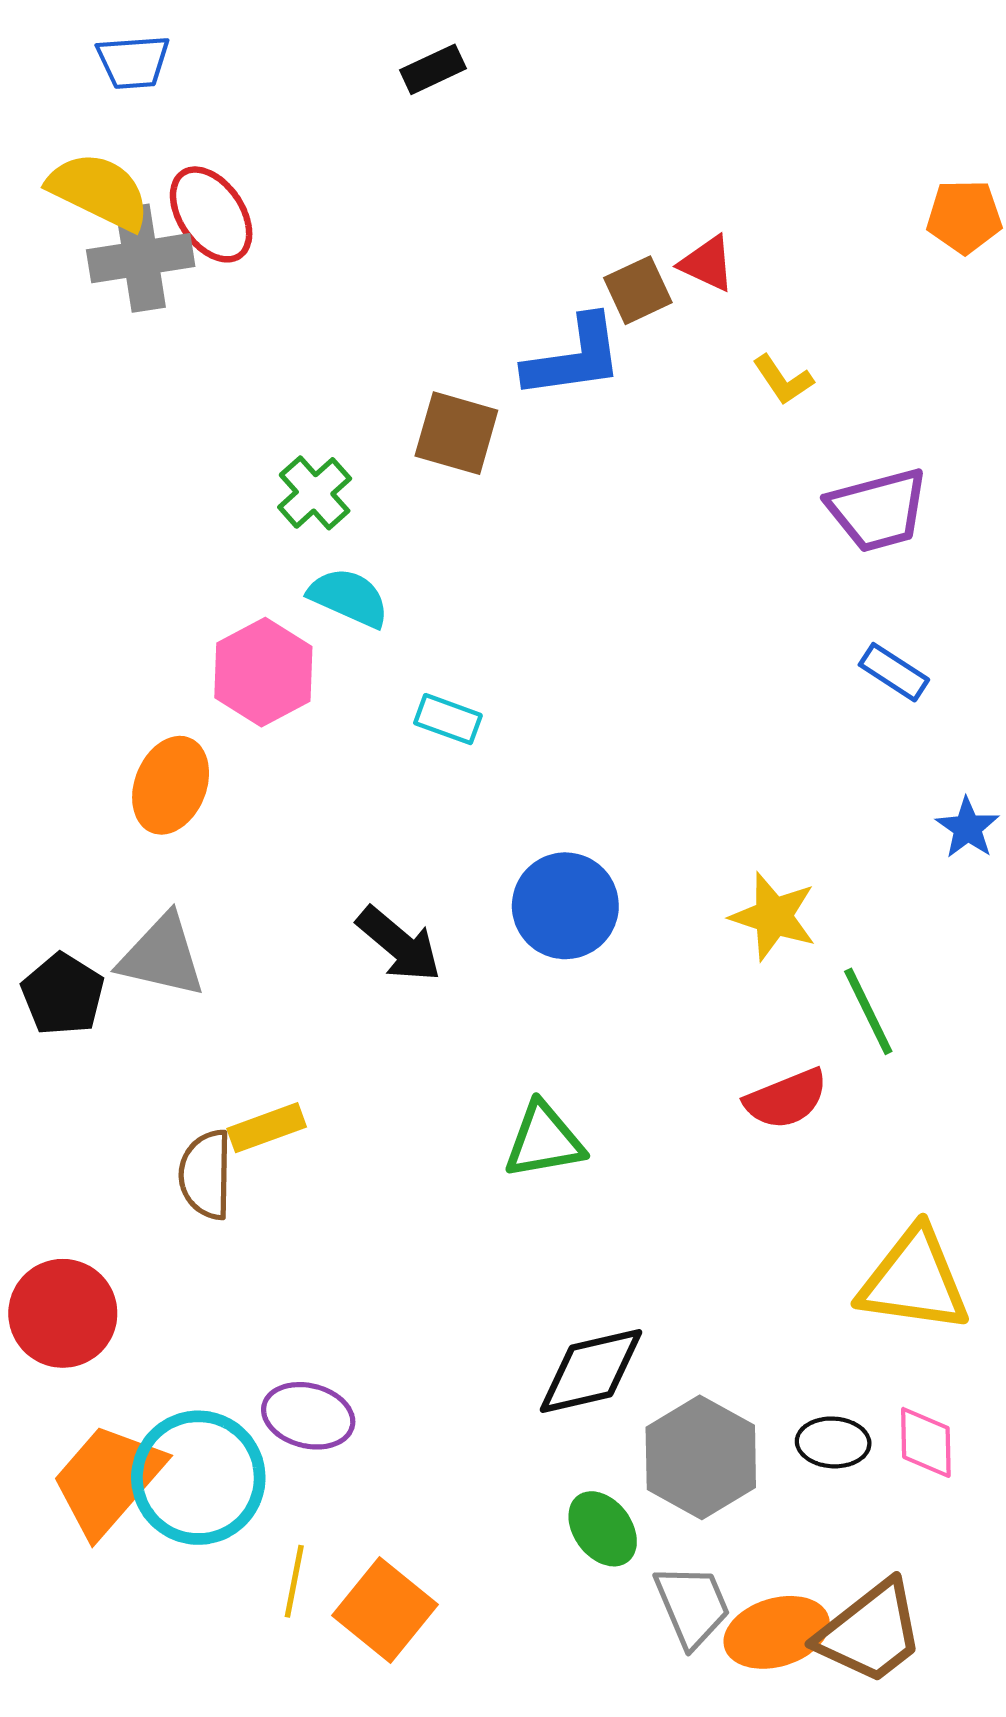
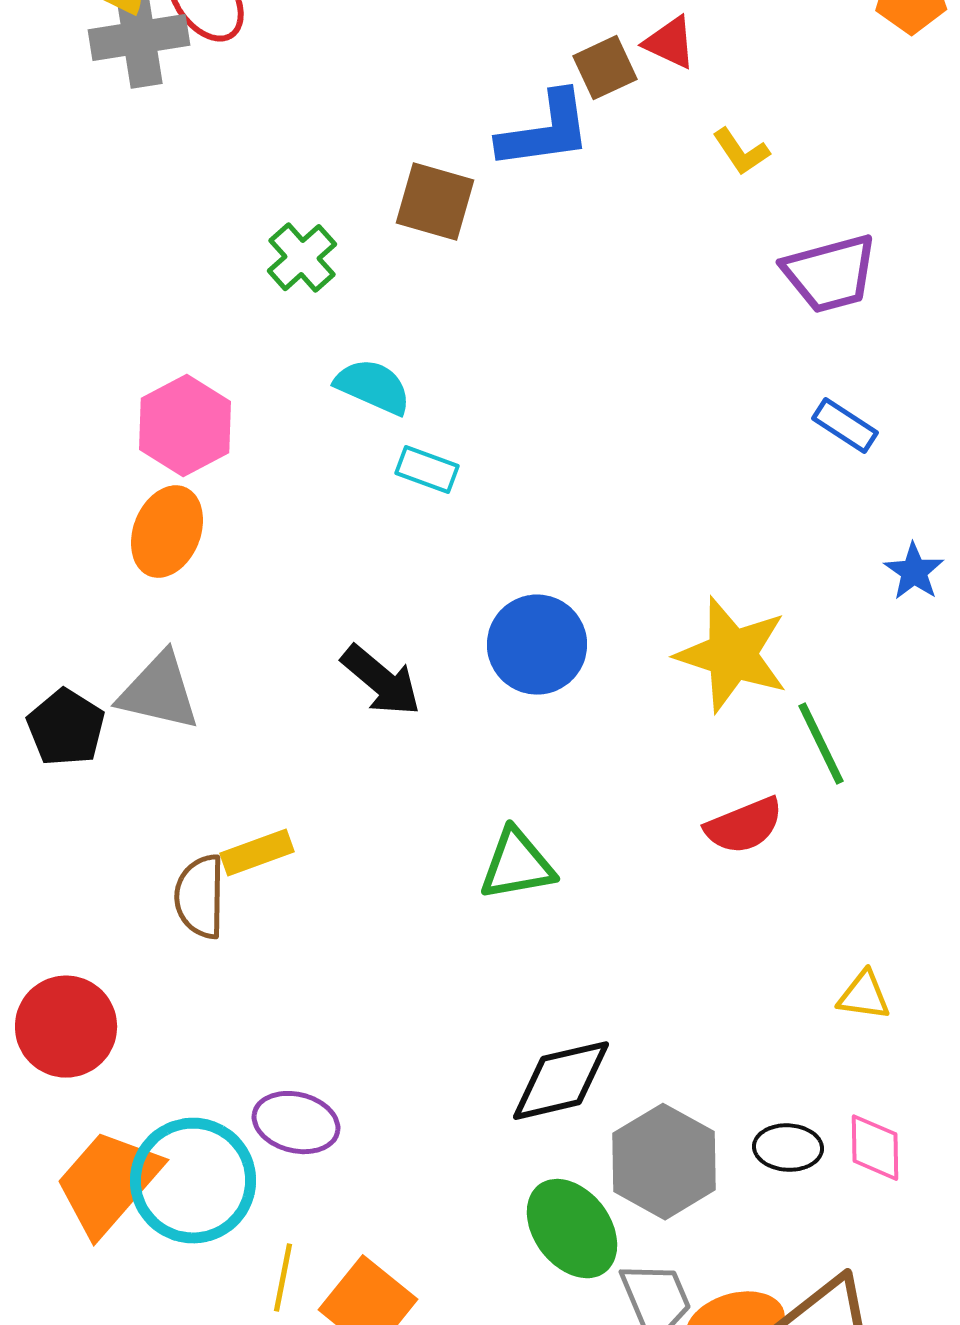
cyan semicircle: (349, 597) -> (373, 387), moved
pink hexagon: (263, 672) -> (185, 426), moved
yellow star: (773, 916) -> (732, 655), size x1.4
yellow triangle: (914, 1280) -> (864, 996), size x0.5
green ellipse: (603, 1529) -> (572, 1229), size x1.4

